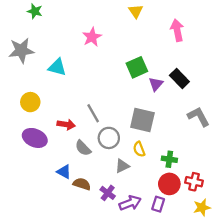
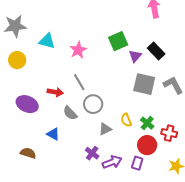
pink star: (92, 37) -> (78, 50), moved
yellow circle: (30, 102) -> (17, 60), moved
gray square: (142, 120) -> (144, 84), moved
yellow semicircle: (139, 149) -> (126, 120), moved
green cross: (169, 159) -> (147, 123), turned 32
red cross: (194, 182) -> (169, 133), moved
brown semicircle: (82, 184) -> (28, 153), moved

